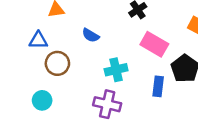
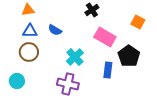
blue triangle: (38, 40) -> (30, 31), moved
cyan cross: (116, 70) -> (75, 57), turned -30

